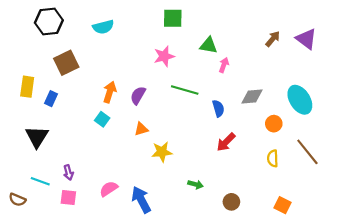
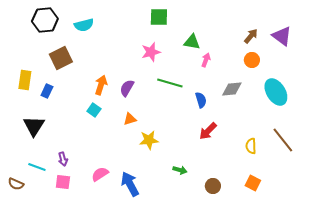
cyan semicircle: (103, 27) -> (84, 25), moved
orange circle: (274, 124) -> (252, 60), moved
orange square: (282, 205) -> (253, 183), moved

